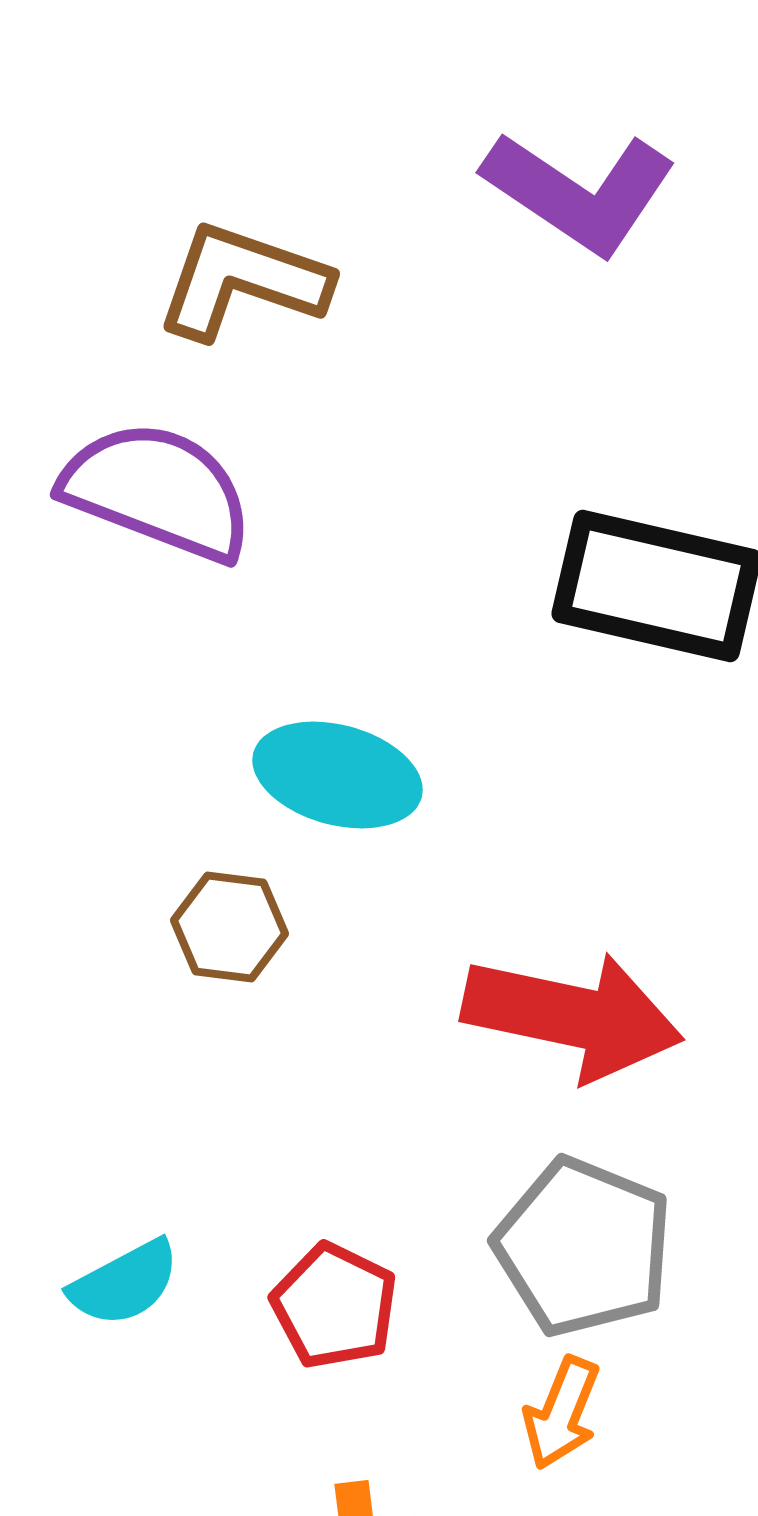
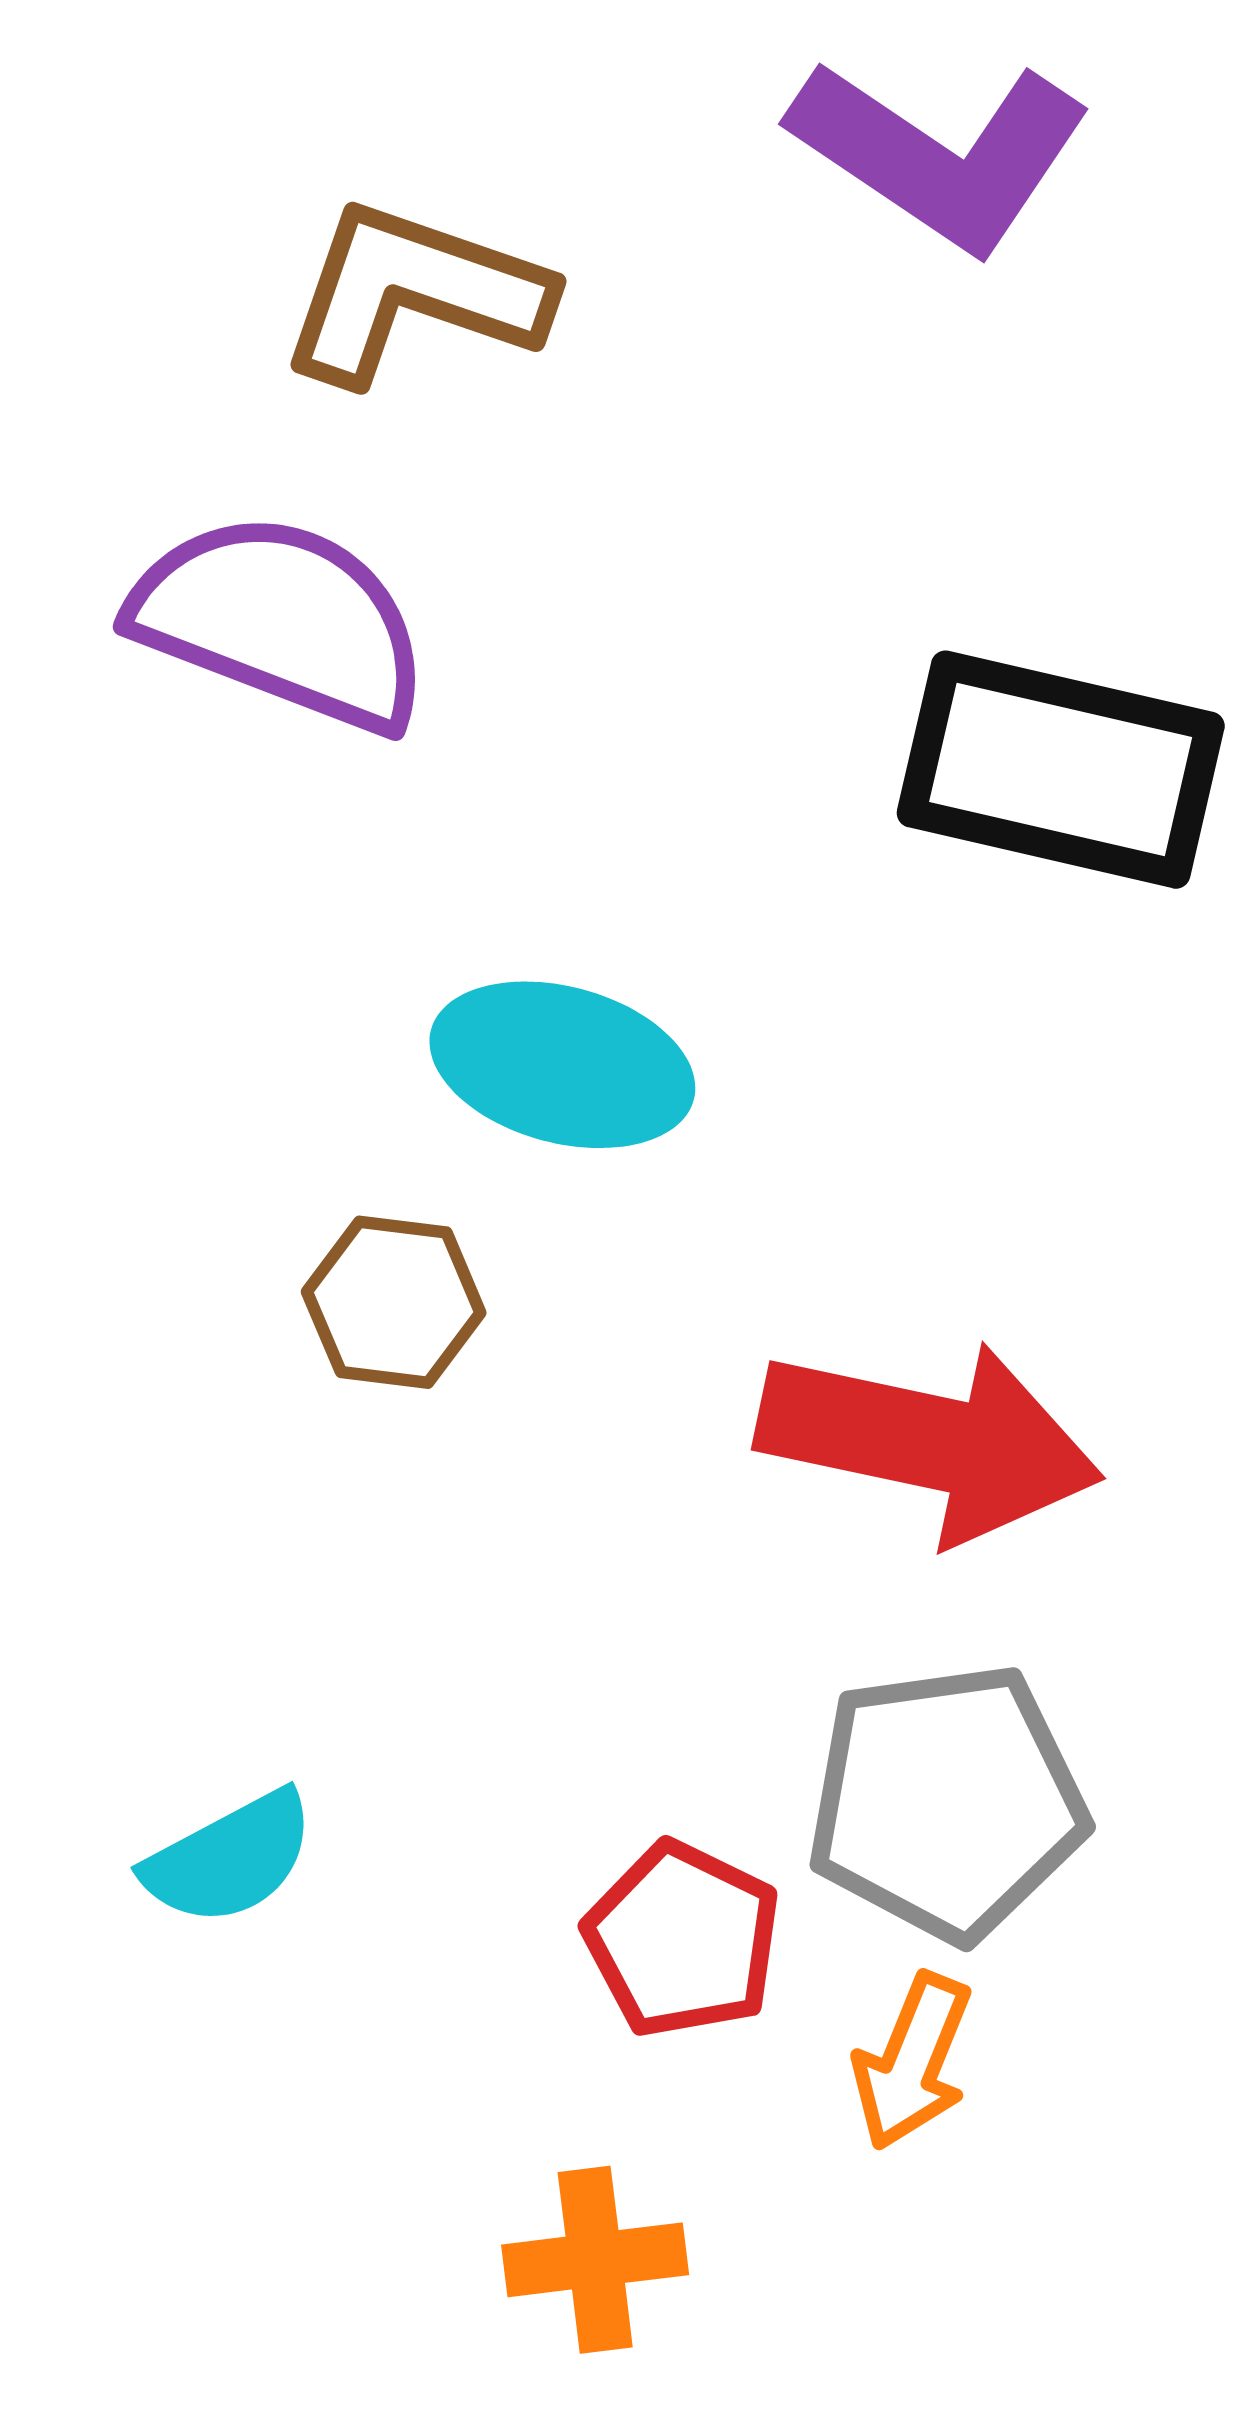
gray pentagon: (584, 1247) -> (947, 1802), turned -30
red pentagon: (335, 1306) -> (683, 1940), moved

